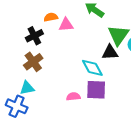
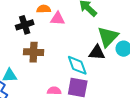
brown cross: (33, 62) -> (34, 52), moved, turned 30

